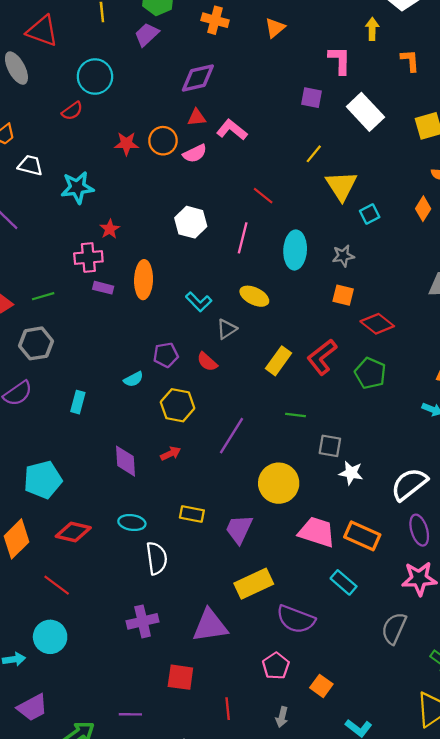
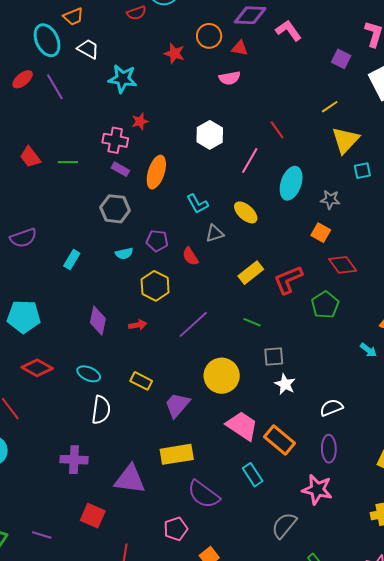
pink L-shape: (232, 130) -> (288, 30), moved
orange circle: (163, 141) -> (209, 36), moved
gray hexagon: (36, 343) -> (115, 209), moved
gray square: (330, 446) -> (274, 356), turned -30
white semicircle: (409, 484) -> (331, 408), size x0.7

